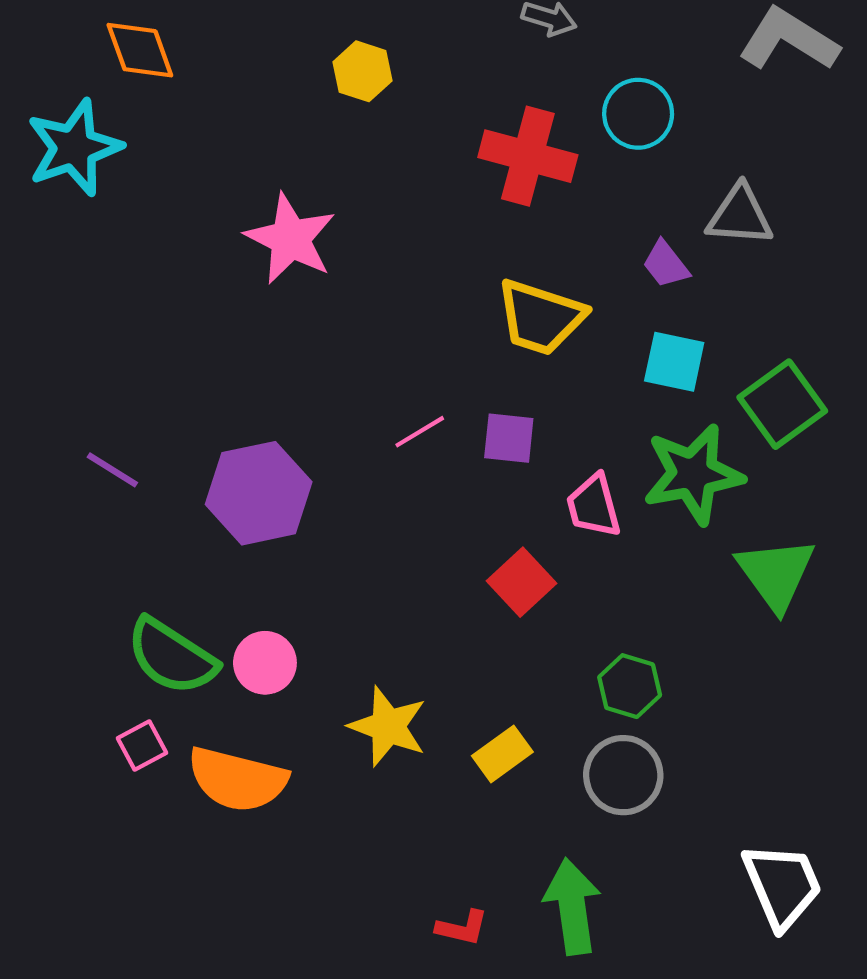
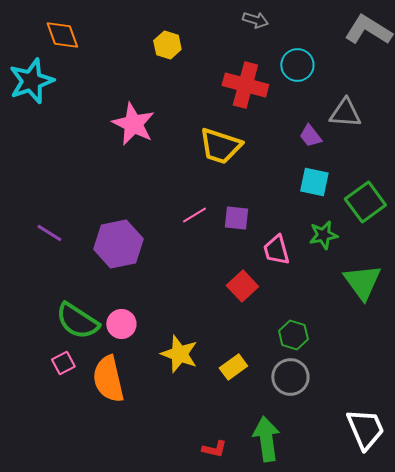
yellow trapezoid: (541, 317) -> (220, 146), moved
green star: (693, 474) -> (323, 235), size x0.6
orange semicircle: (237, 779) -> (108, 379), turned 63

